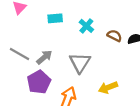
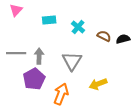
gray line: (19, 54) -> (16, 53), turned -30
gray arrow: (44, 57) -> (39, 56), turned -49

